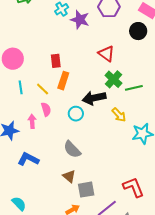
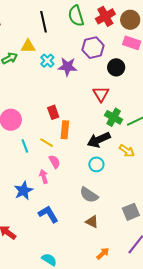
black circle: (138, 31) -> (116, 67), moved
red triangle: (106, 54) -> (101, 94), turned 36
cyan circle: (76, 114) -> (96, 164), moved
blue L-shape: (28, 159) -> (48, 214), turned 45
gray square: (86, 190) -> (131, 212), moved

